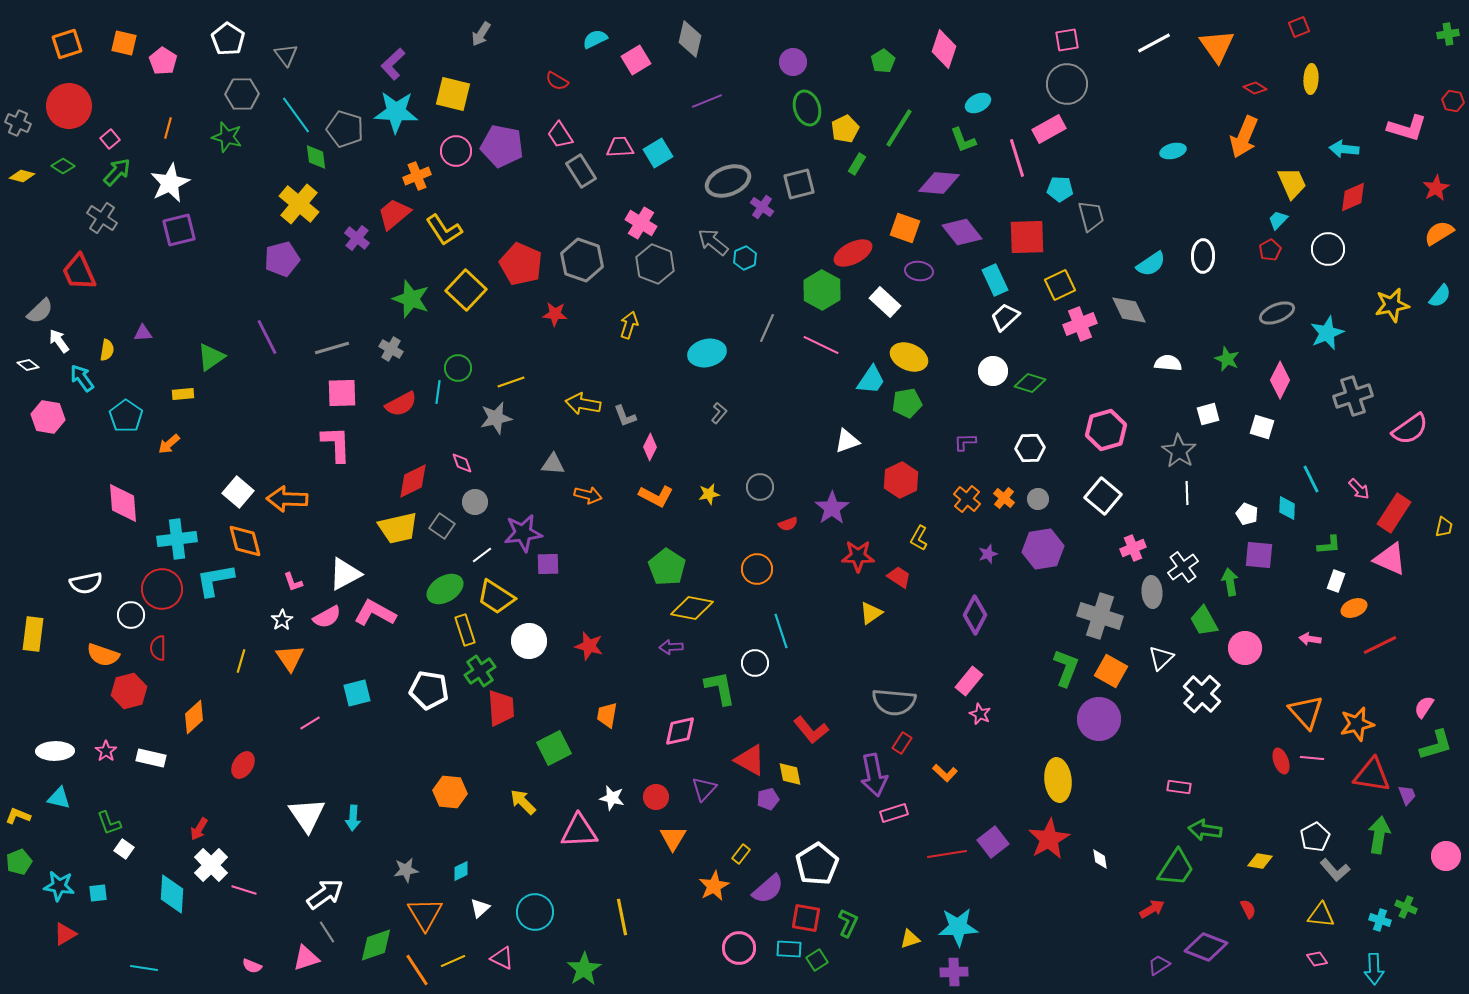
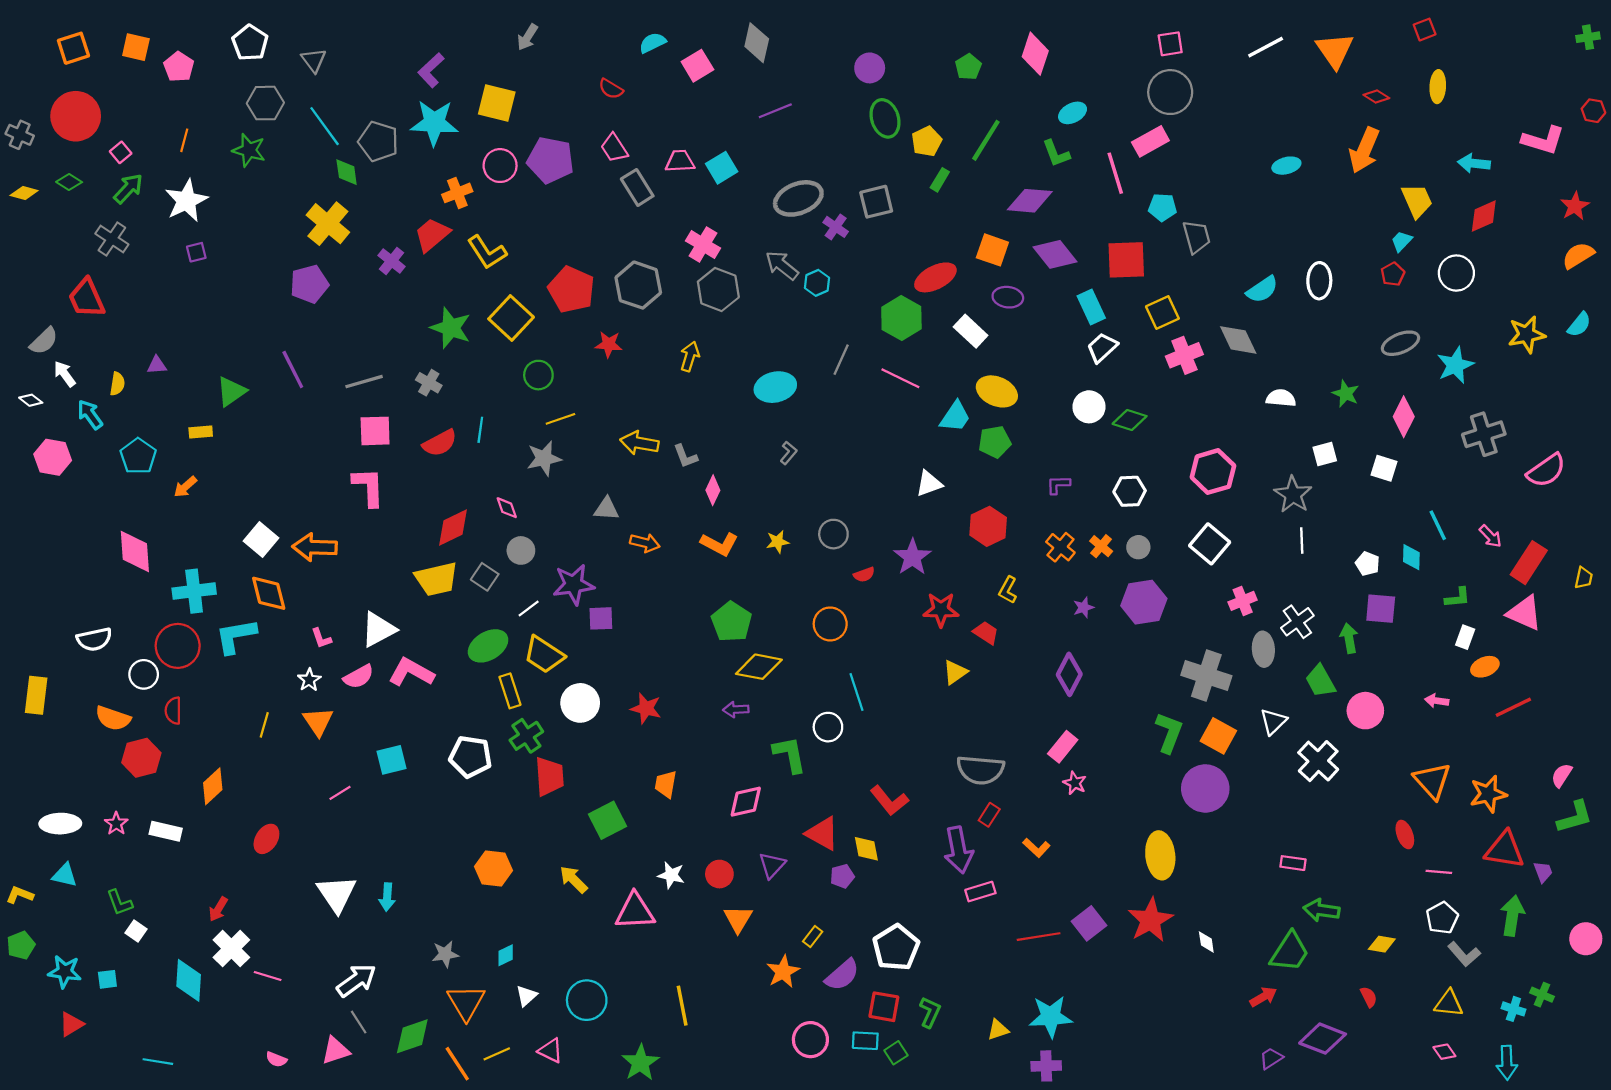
purple square: (179, 230) -> (196, 252), size x0.6
green circle: (458, 368) -> (538, 375), moved
pink line: (1312, 758) -> (1439, 872), moved

